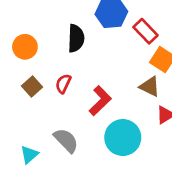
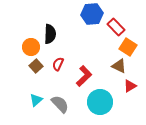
black semicircle: (76, 38) -> (50, 34), moved
orange circle: (25, 47) -> (31, 47), moved
cyan triangle: (29, 155) -> (36, 100), moved

